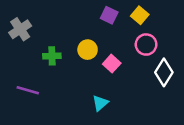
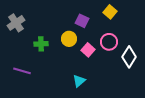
purple square: (109, 15) -> (82, 21), moved
pink circle: (146, 45) -> (109, 42), moved

